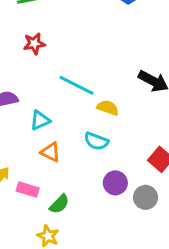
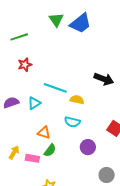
cyan triangle: (40, 120) -> (34, 103), moved
gray circle: (146, 197) -> (107, 175), moved
green semicircle: (59, 204) -> (50, 150), moved

